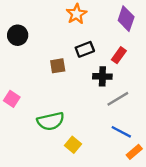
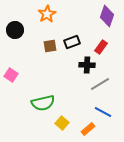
orange star: (77, 14) -> (47, 14), moved
brown square: (58, 66) -> (50, 46), moved
pink square: (12, 99) -> (11, 75), moved
orange rectangle: (134, 152) -> (88, 129), moved

